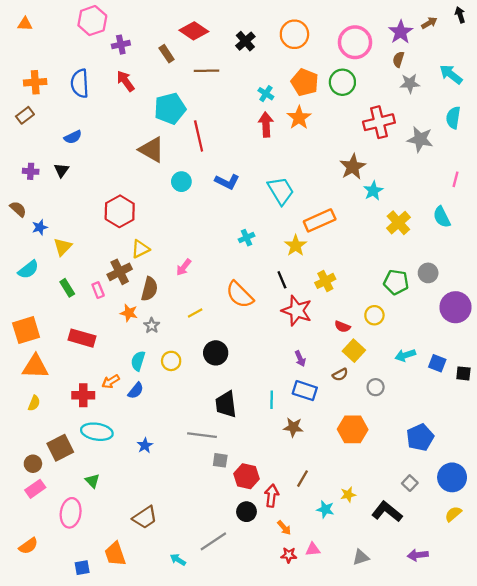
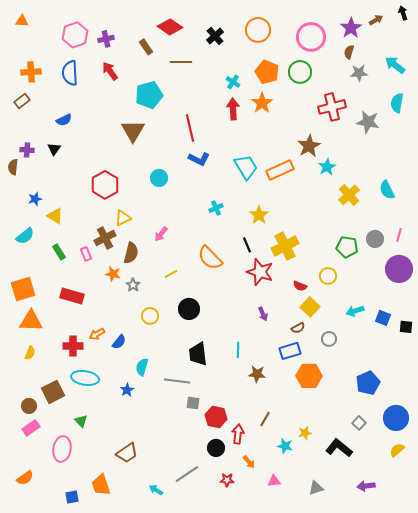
pink hexagon: (92, 21) -> (75, 35), moved
red line: (199, 136) -> (190, 128), moved
brown triangle: (152, 150) -> (133, 131), turned 30
pink line: (455, 179) -> (399, 235), moved
cyan circle: (181, 182) -> (159, 178), moved
brown semicircle: (18, 209) -> (13, 167), moved, turned -126
orange rectangle: (320, 220) -> (280, 170), moved
yellow triangle: (63, 247) -> (55, 216), turned -42
yellow cross: (325, 281) -> (285, 246), size x1.5
cyan semicircle: (138, 361) -> (142, 367), moved
blue rectangle: (305, 391) -> (290, 351), moved, turned -35
red star: (289, 555) -> (227, 480), moved

